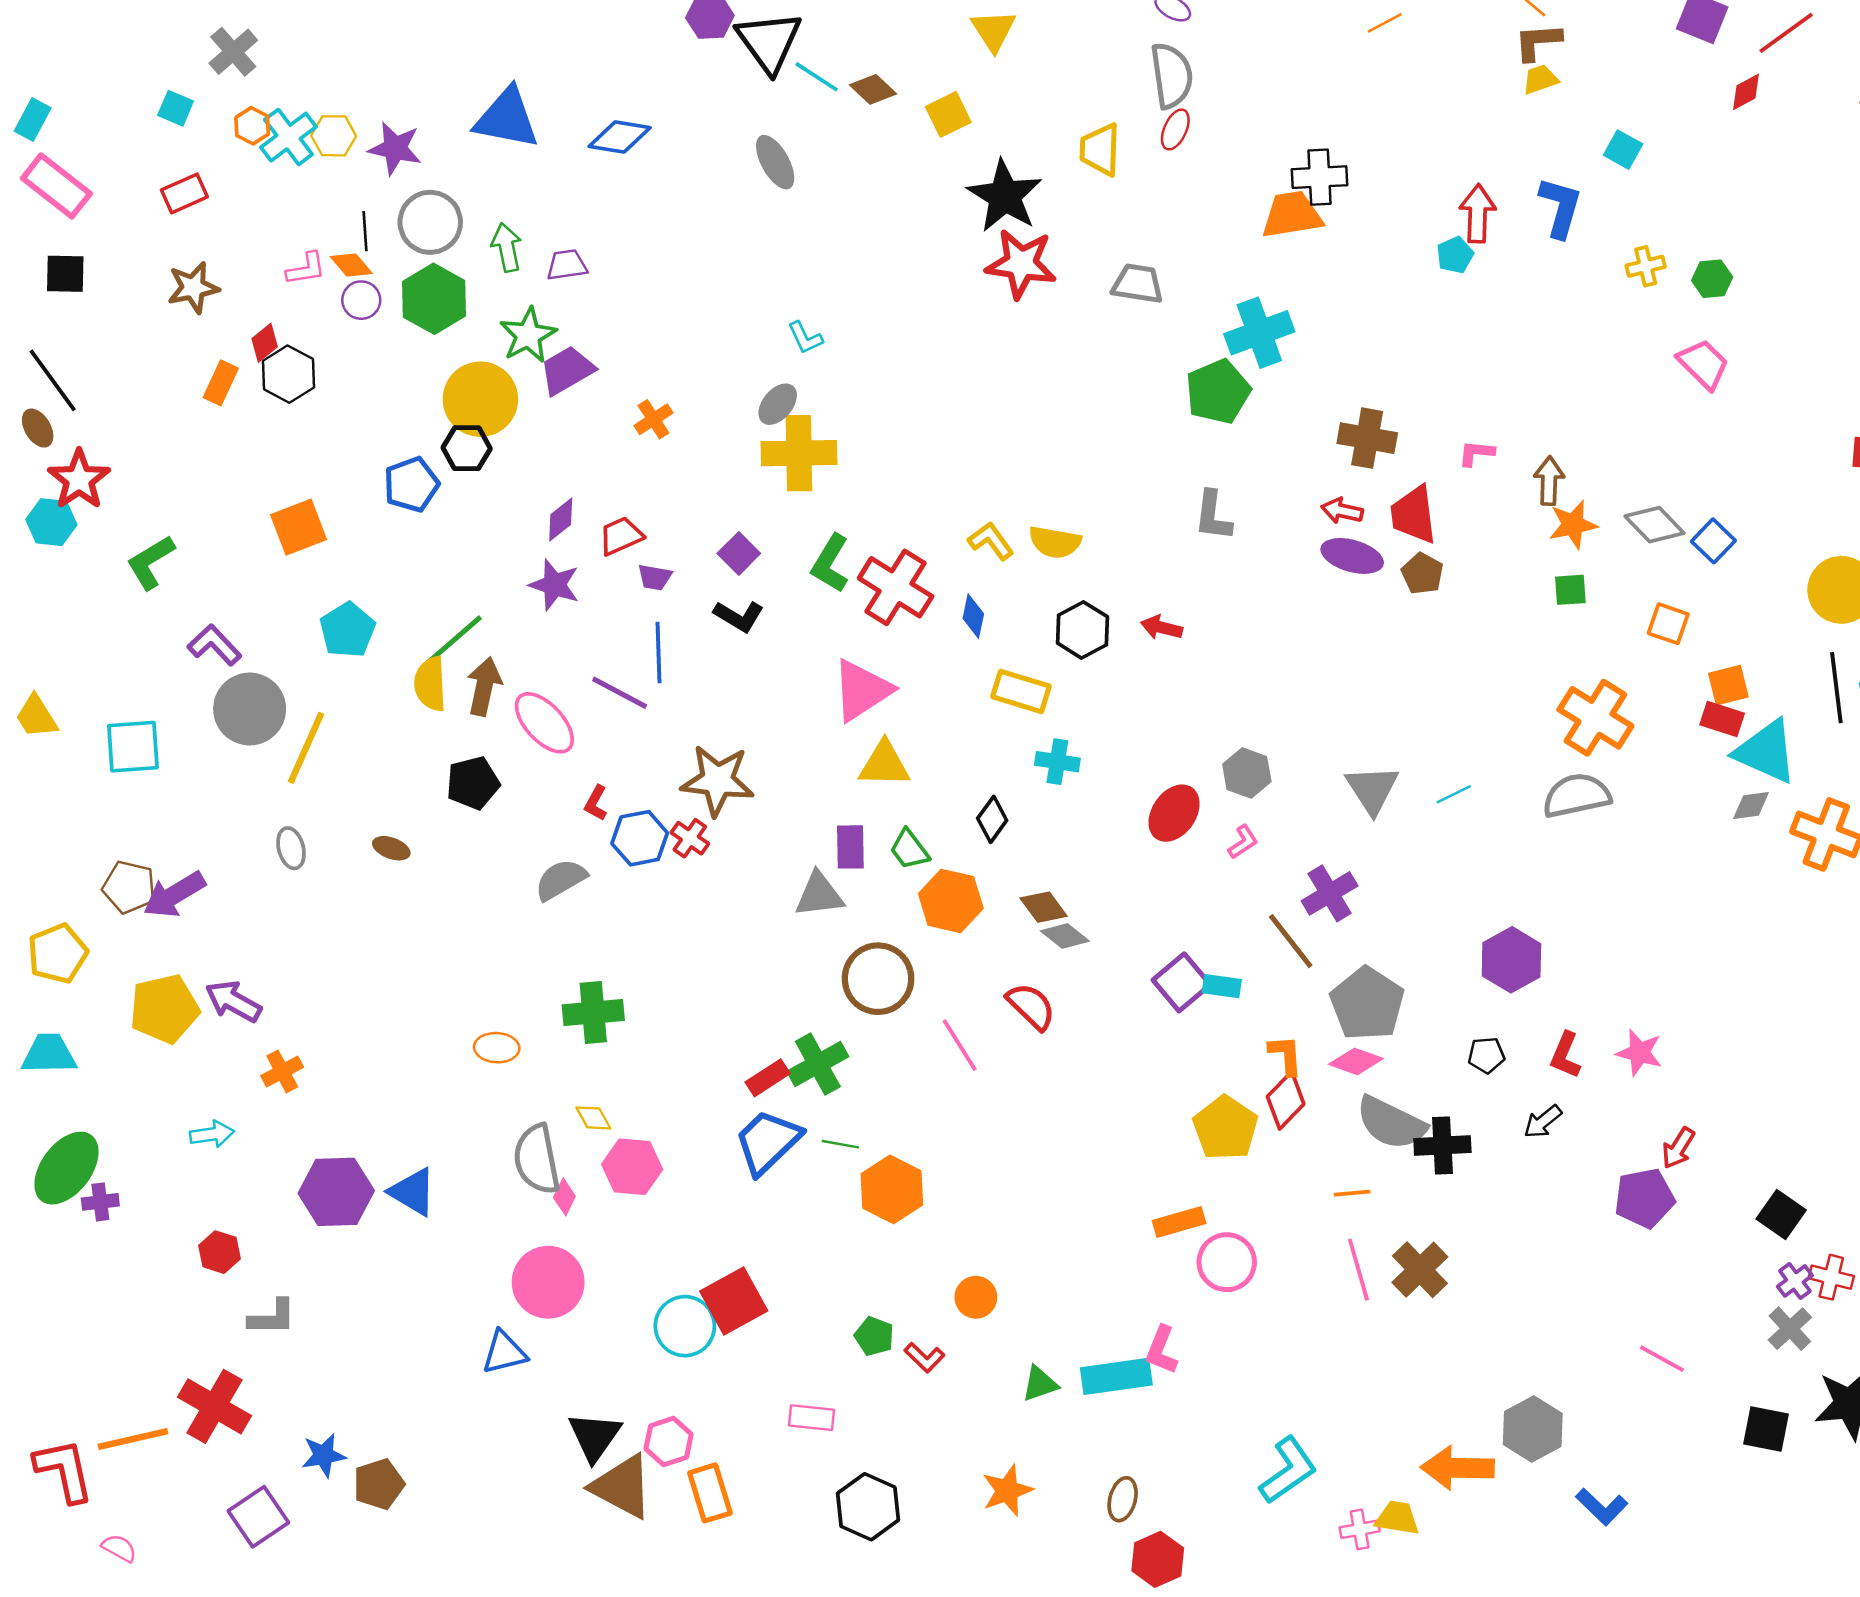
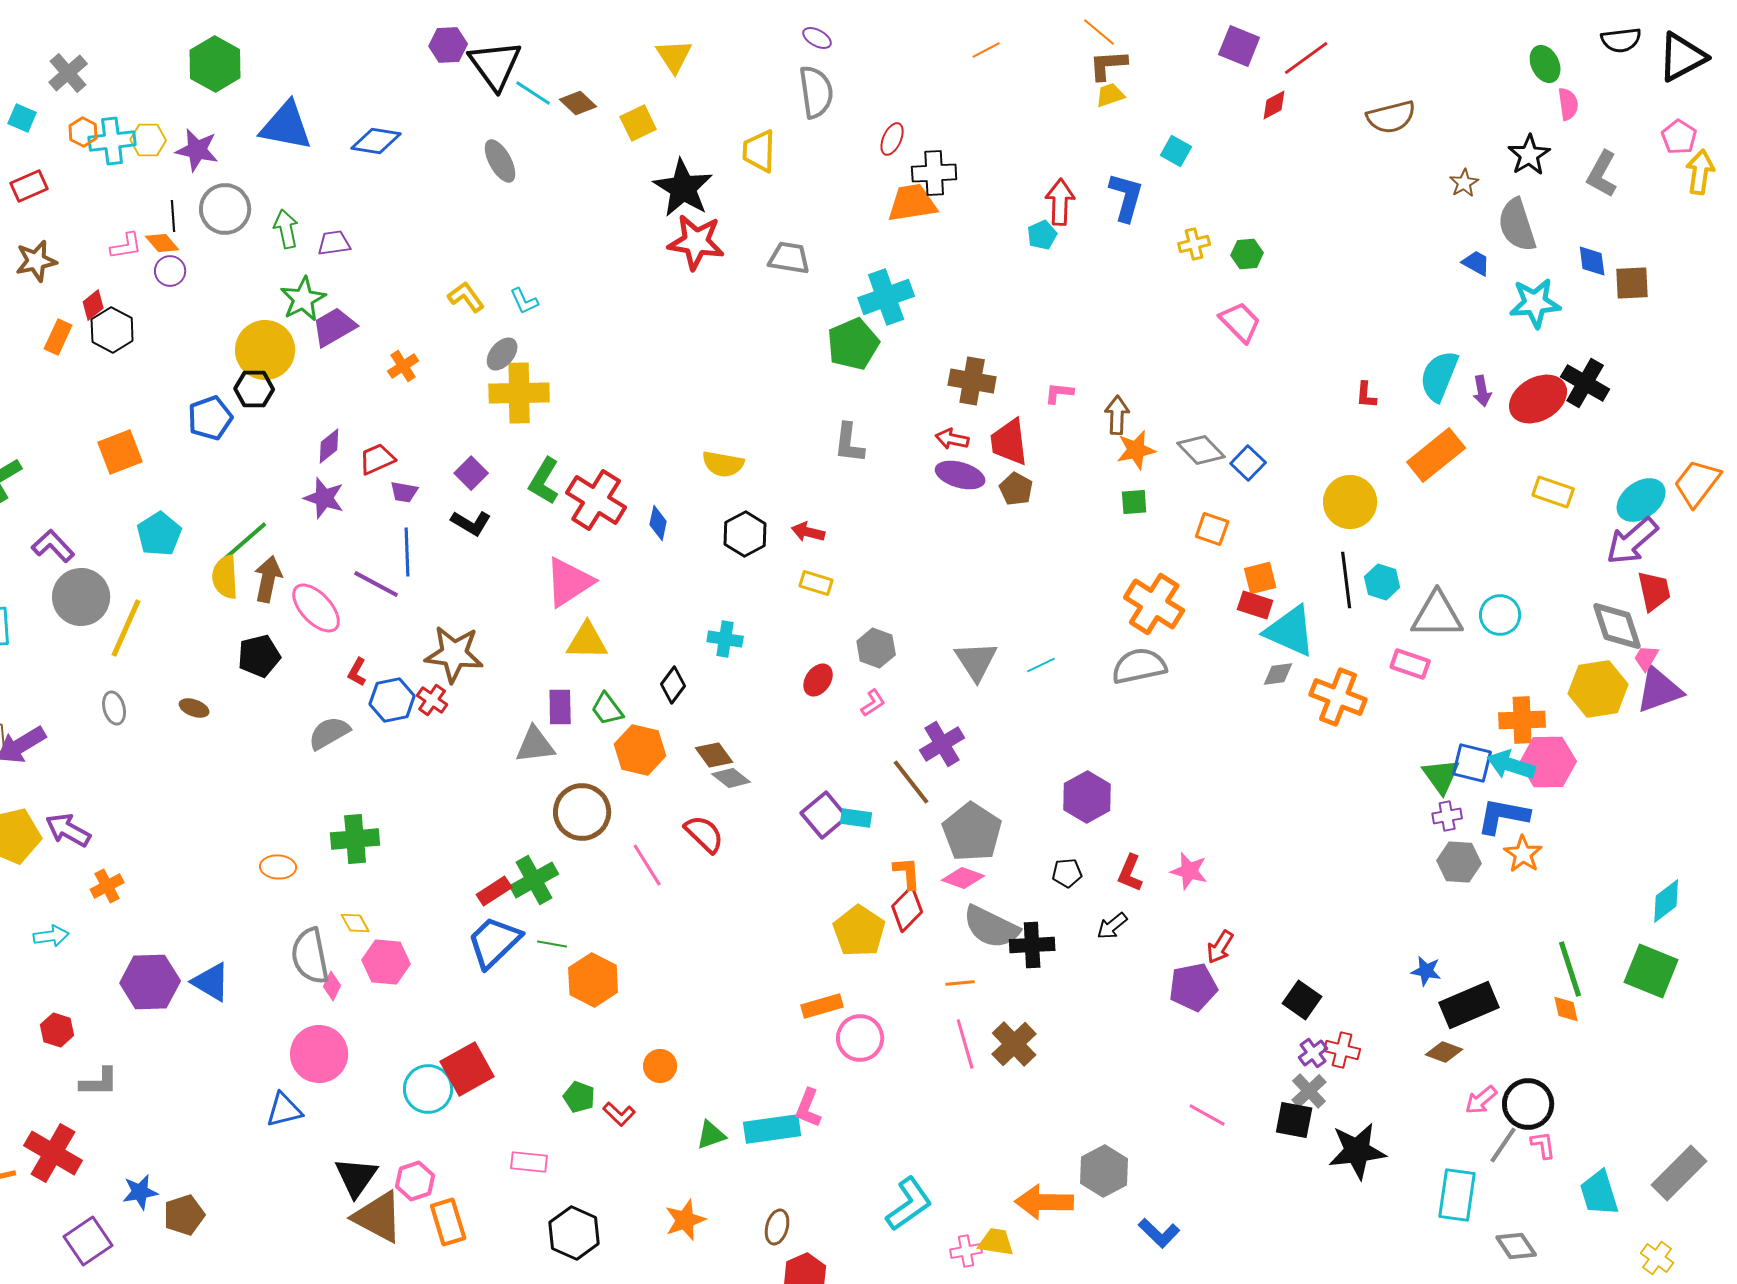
red ellipse: (1175, 130) -> (892, 139), moved
cyan cross: (288, 137) -> (112, 141), turned 30
green hexagon: (434, 299) -> (215, 64), moved
yellow L-shape: (991, 541) -> (466, 297), moved
yellow rectangle: (1021, 691) -> (816, 583), moved, size x0.7
red ellipse: (1174, 813) -> (818, 680), size x0.7
black square: (1766, 1429) -> (1294, 1120), moved

